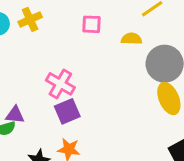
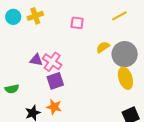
yellow semicircle: (131, 39) -> (103, 47), moved, turned -40
purple triangle: (15, 115) -> (36, 60), moved

